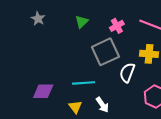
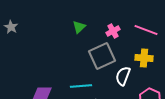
gray star: (38, 19) -> (11, 27), moved

